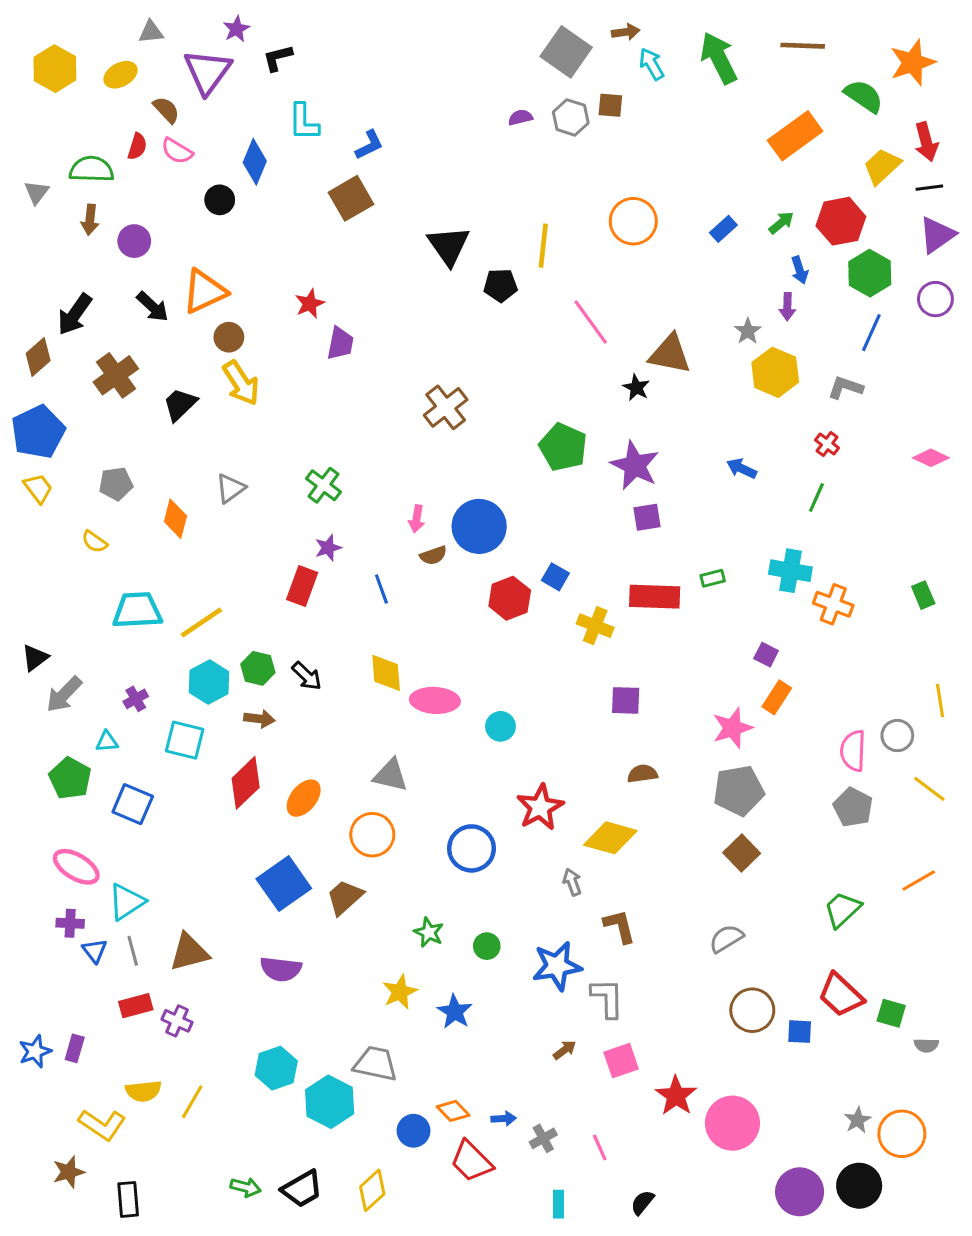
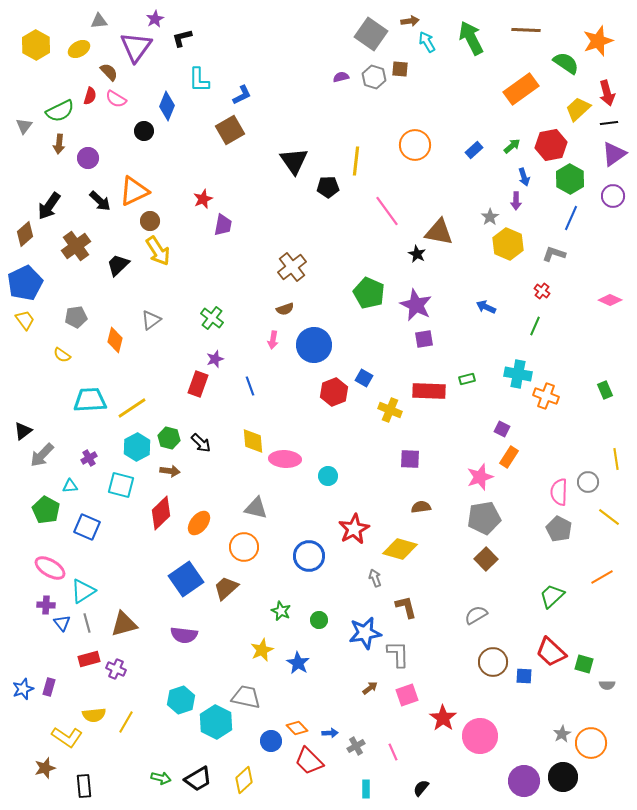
green semicircle: (92, 169) -> (60, 111), turned 152
brown semicircle: (433, 555) -> (285, 309), moved

